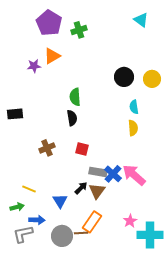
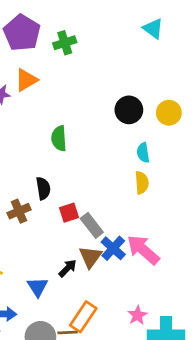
black semicircle: (72, 118) -> (43, 188), moved
red square: (82, 149) -> (69, 213), turned -32
gray rectangle: (98, 172) -> (92, 225), moved, turned 42
brown triangle: (97, 191) -> (90, 257), moved

